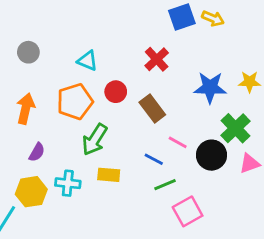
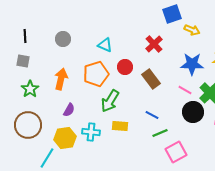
yellow arrow: (213, 18) -> (192, 30), moved
pink line: (178, 142) -> (185, 90), moved

